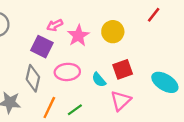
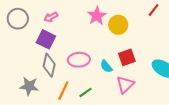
pink arrow: (55, 25) -> (51, 17), moved
pink star: (78, 36) -> (97, 16), moved
purple square: (42, 47) -> (46, 39), moved

